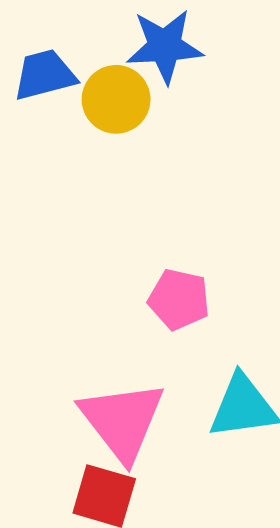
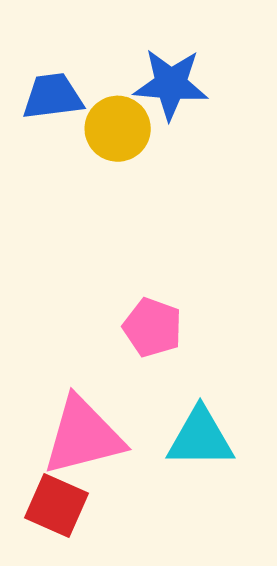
pink triangle: (122, 421) -> (83, 436), turned 46

